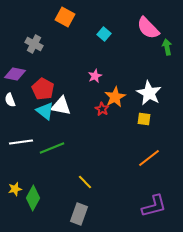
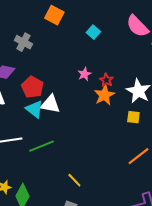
red star: (102, 109) -> (106, 80), moved

